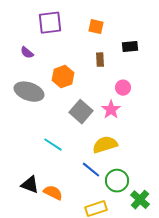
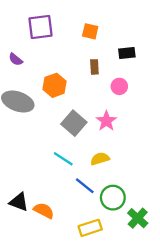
pink circle: (123, 88) -> (119, 86), moved
cyan line: (53, 145) -> (63, 159), moved
yellow semicircle: (105, 145) -> (100, 159), size x0.7

